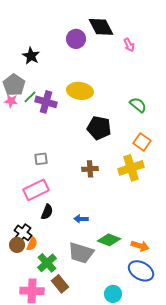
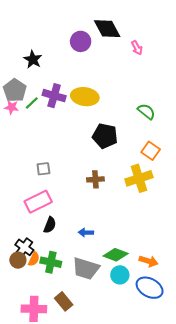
purple cross: (46, 102) -> (54, 96), moved
green cross: (47, 263) -> (51, 262), moved, turned -36
cyan circle: (113, 294) -> (120, 275), moved

